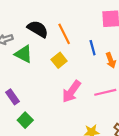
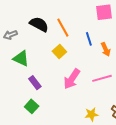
green triangle: (24, 54) -> (21, 58), moved
purple rectangle: (13, 97) -> (35, 83), moved

